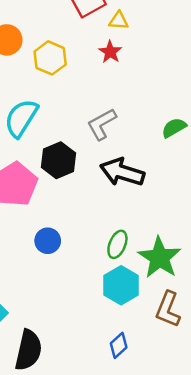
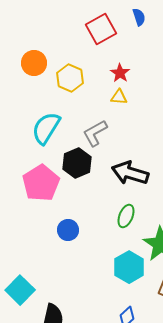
yellow triangle: (119, 21) -> (119, 97), moved
gray L-shape: (102, 124) -> (95, 133), moved
green ellipse: (117, 244) -> (126, 216), moved

